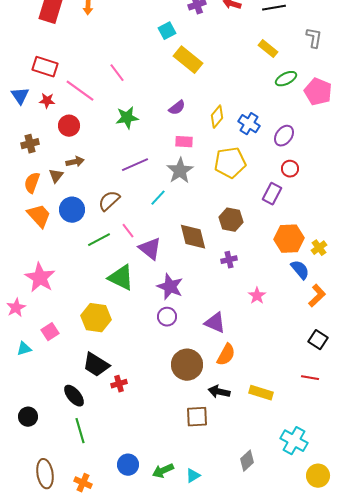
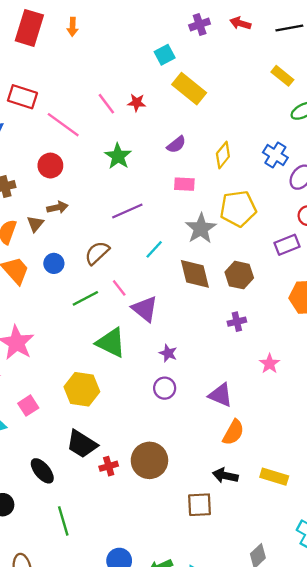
red star: (47, 101) -> (137, 103), moved
green star: (127, 118) -> (118, 156), turned -30
blue cross: (249, 124) -> (275, 155), moved
gray star: (180, 171) -> (201, 228), moved
purple rectangle: (272, 194) -> (287, 245), turned 40
blue circle: (72, 210) -> (54, 263), size x0.7
brown diamond: (193, 237) -> (195, 274), moved
purple star: (170, 287) -> (168, 353), size x0.6
brown circle: (187, 365) -> (149, 460), moved
black ellipse: (74, 396) -> (42, 471), moved

